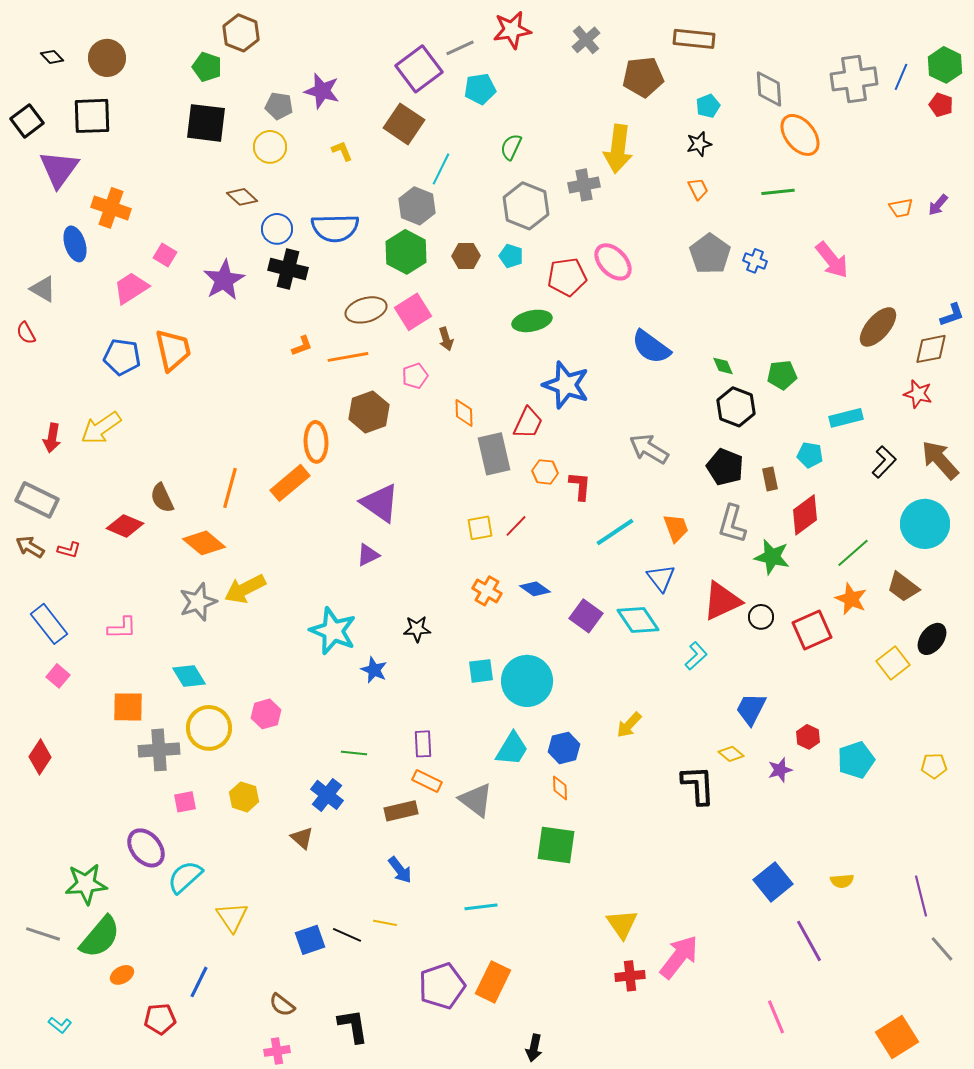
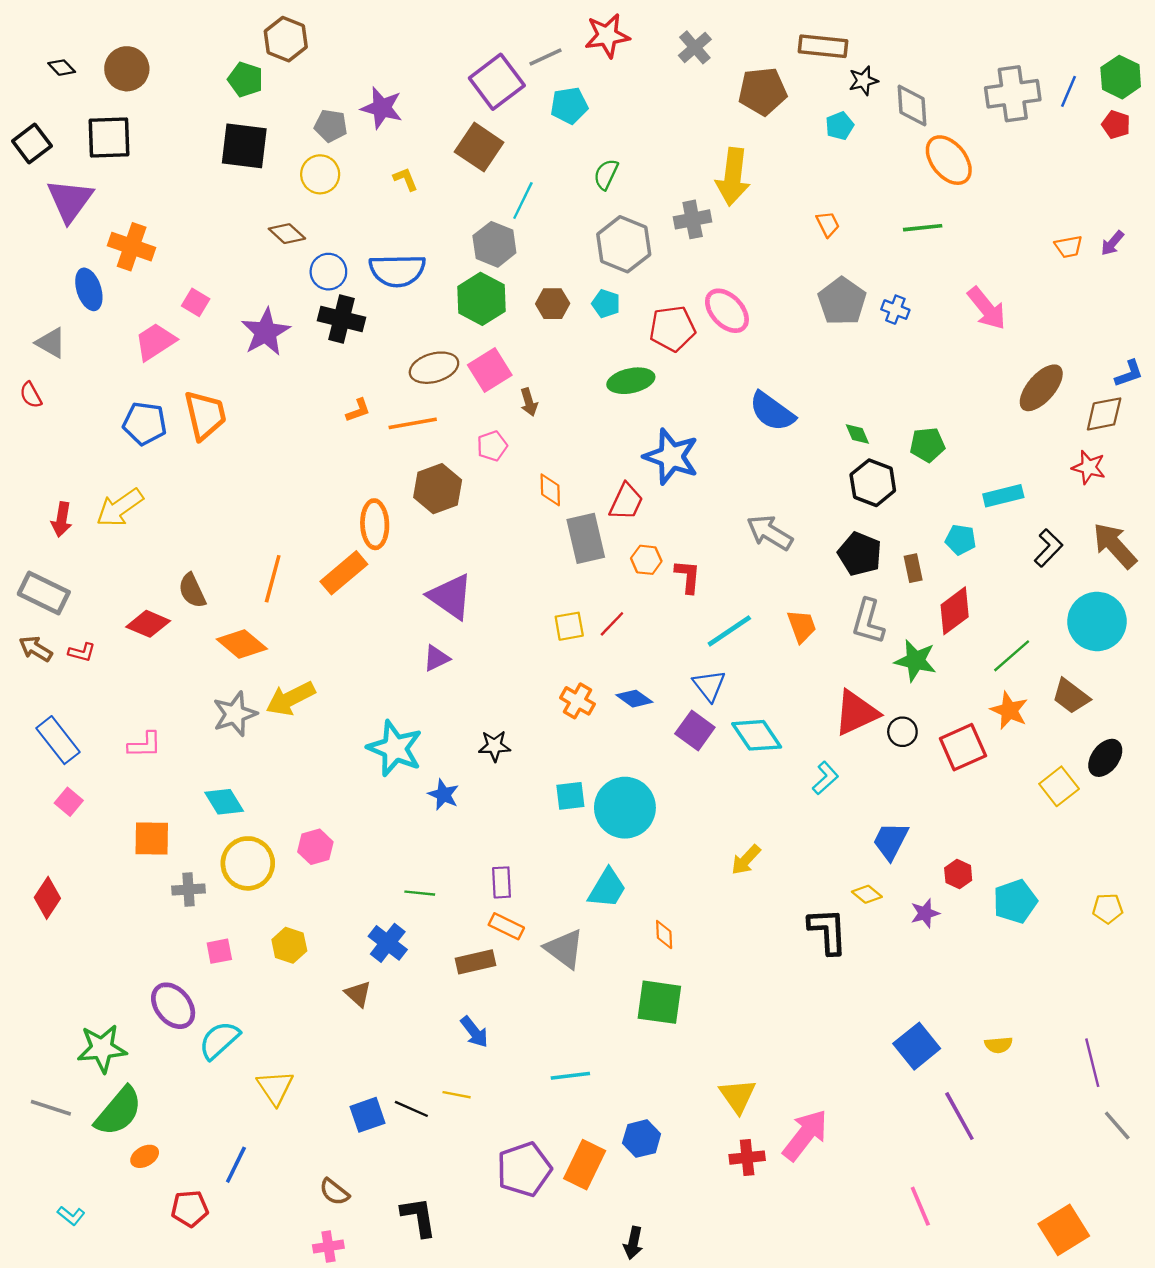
black star: (699, 144) -> (863, 81), moved
blue triangle: (661, 578) -> (709, 686), moved
blue hexagon: (564, 748) -> (642, 1139), moved
gray cross: (159, 750) -> (188, 889), size x0.7

